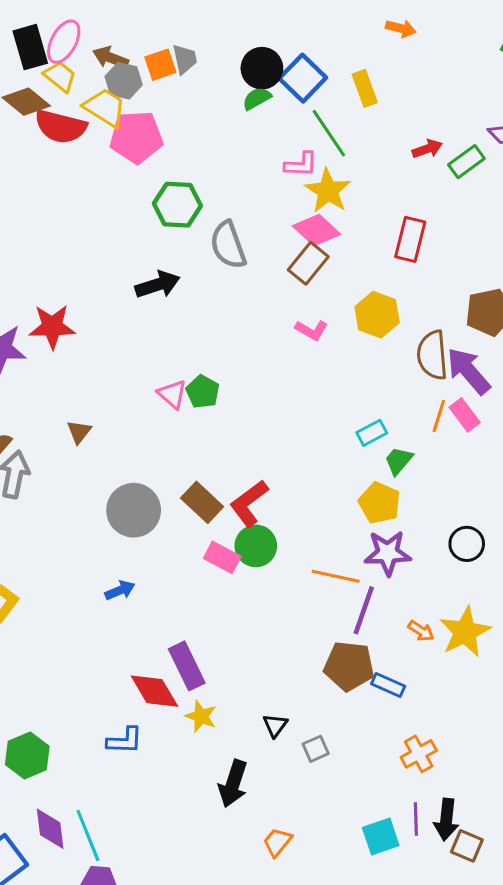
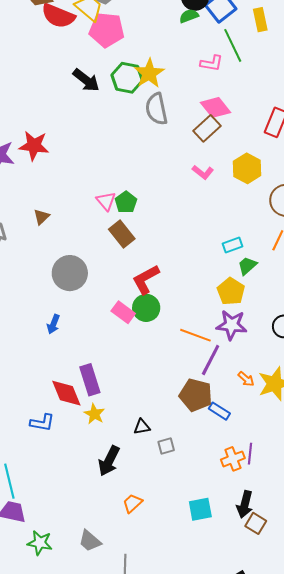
yellow star: (328, 191) -> (149, 73), moved
black arrow: (158, 285) -> (86, 80), moved, turned 48
brown rectangle: (202, 502) -> (122, 234), moved
blue arrow: (120, 590) -> (53, 324), turned 126
black triangle: (275, 725) -> (142, 427), turned 36
purple line: (416, 819) -> (250, 454), moved

